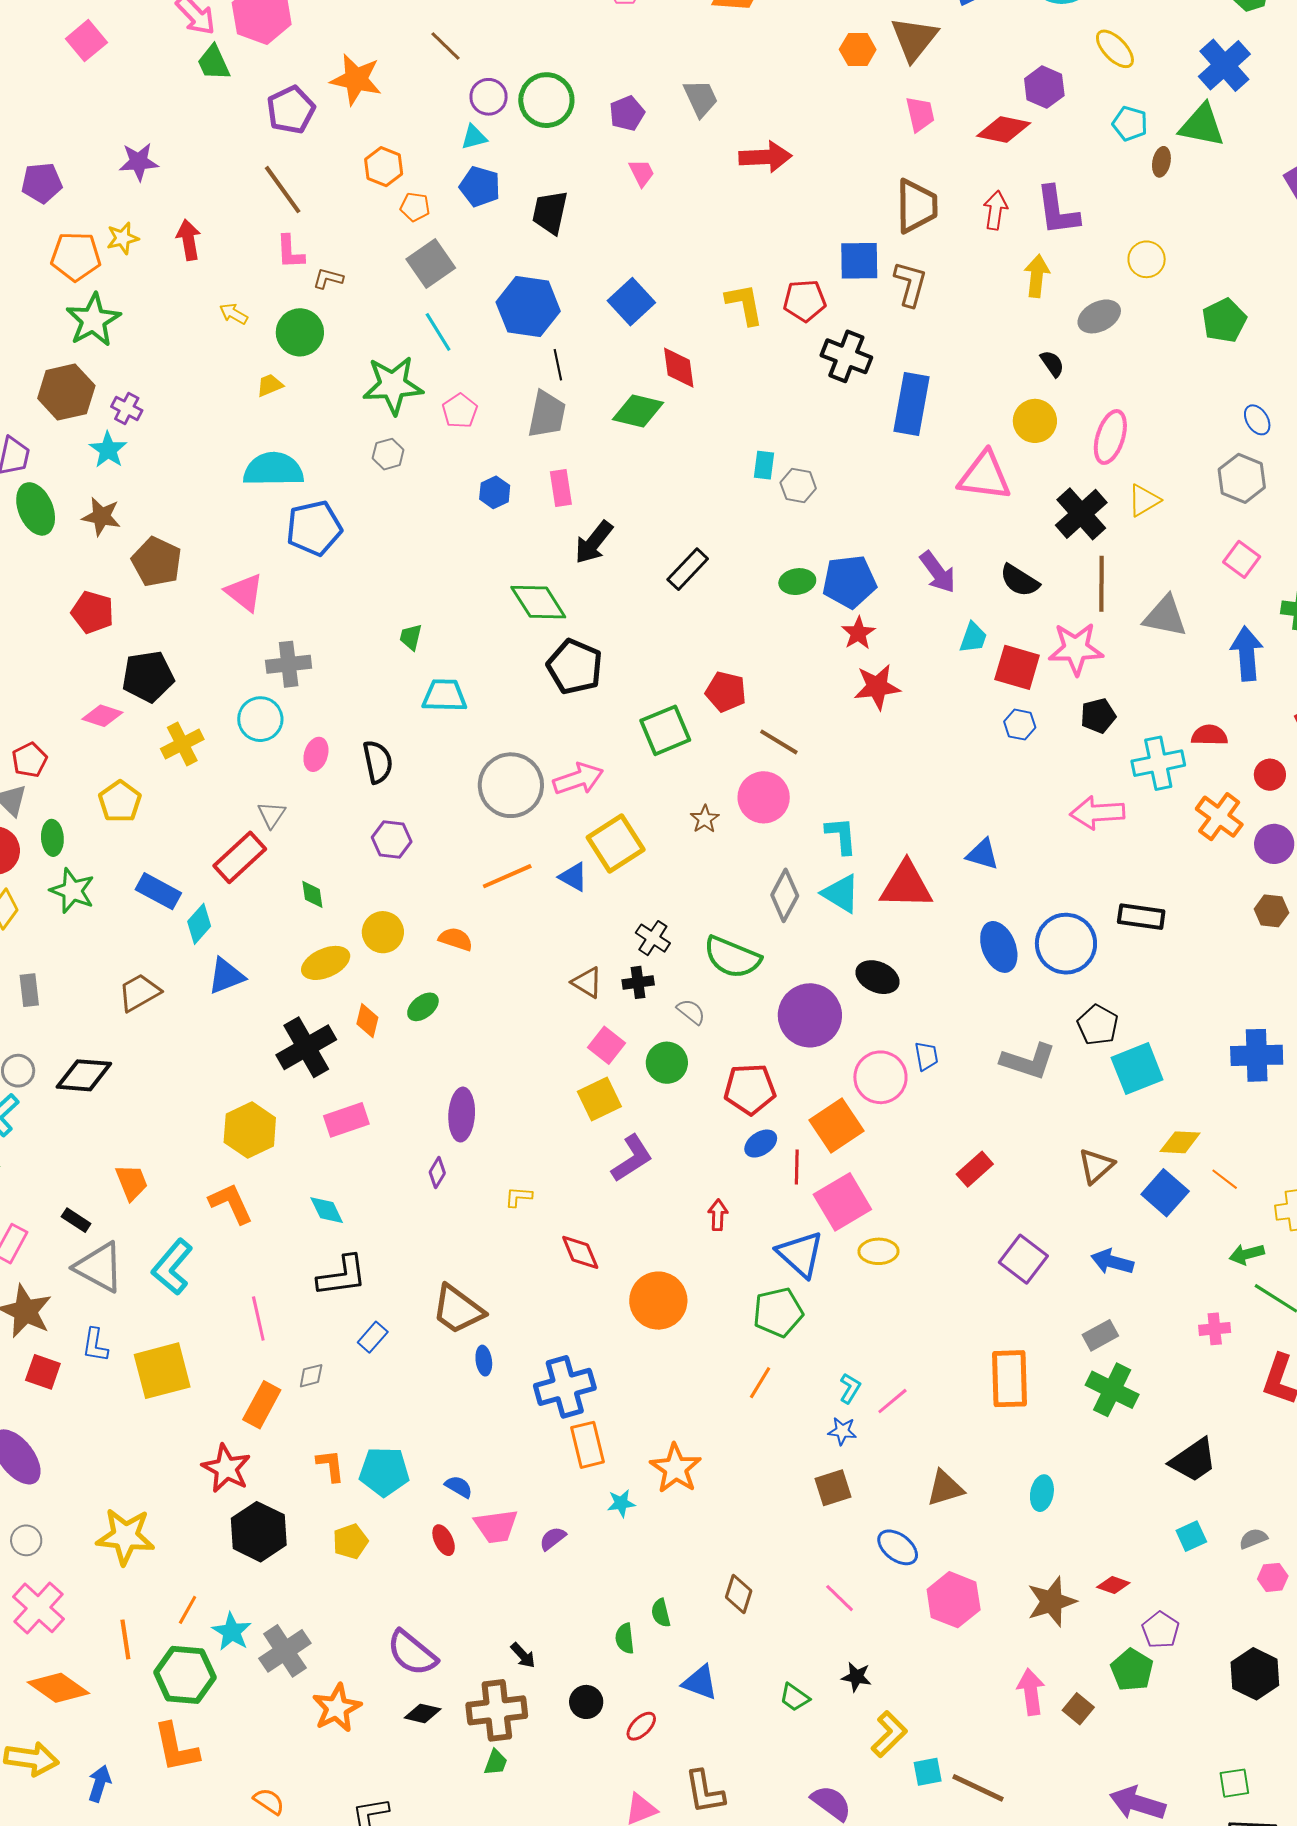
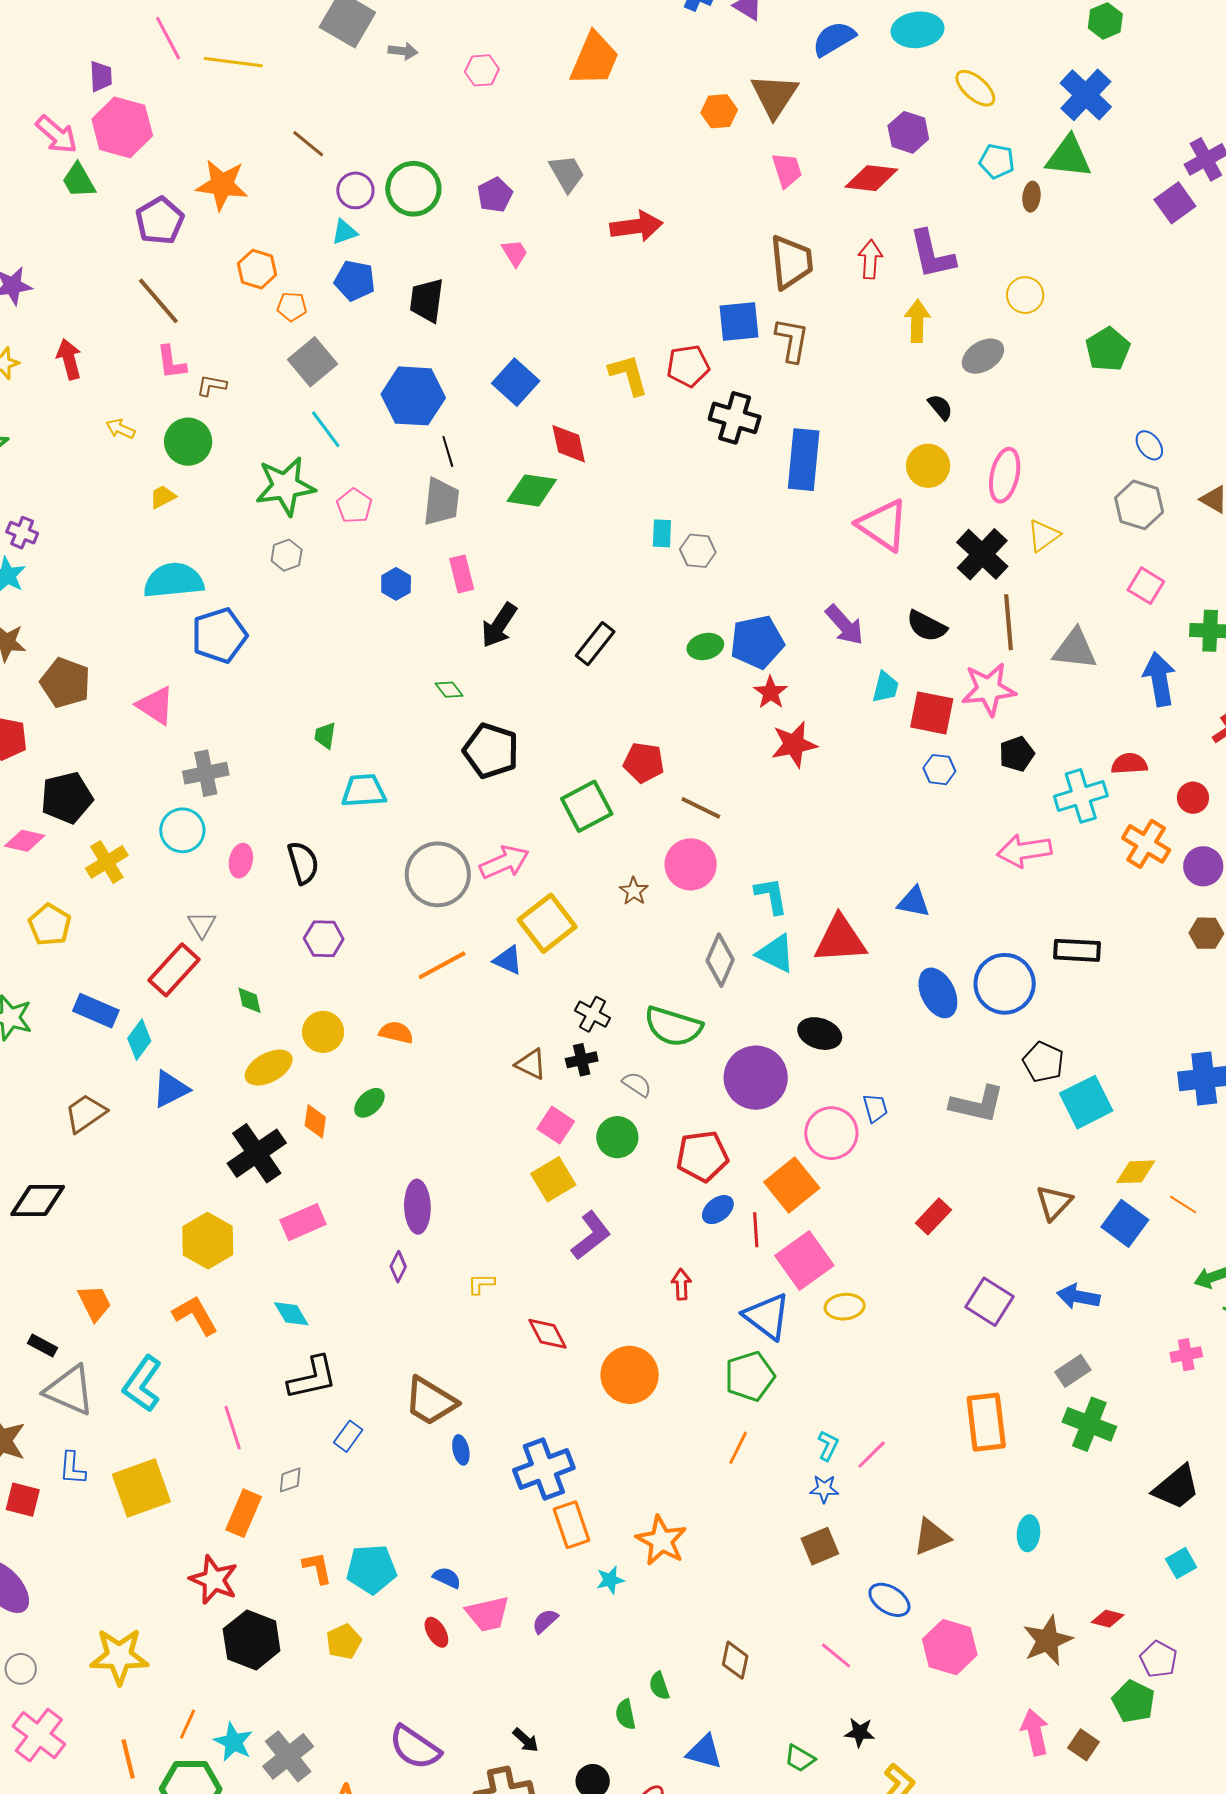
pink triangle: (985, 476) -> (883, 525), turned 32
green diamond: (538, 602) -> (449, 690), size x0.5

